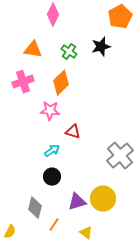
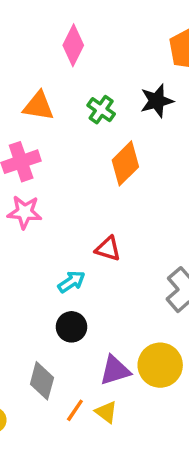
orange diamond: (61, 83) -> (125, 163), moved
pink star: (50, 111) -> (25, 212), moved
yellow triangle: (86, 233) -> (106, 412), moved

